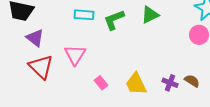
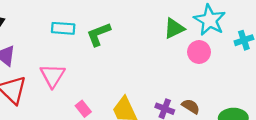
green triangle: (150, 15) -> (174, 28), moved

